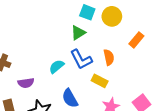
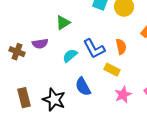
green triangle: (78, 33) -> (63, 23), moved
purple semicircle: (26, 83) -> (40, 44), moved

